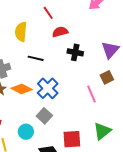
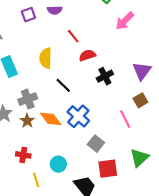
black cross: (75, 52) -> (105, 76), turned -35
black line: (36, 58) -> (63, 85), turned 35
orange diamond: (22, 89) -> (51, 119), turned 30
gray square: (44, 116) -> (96, 144), moved

